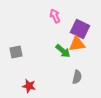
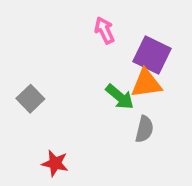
gray square: (16, 52) -> (30, 99), turned -32
gray semicircle: (77, 77) -> (144, 129), moved

